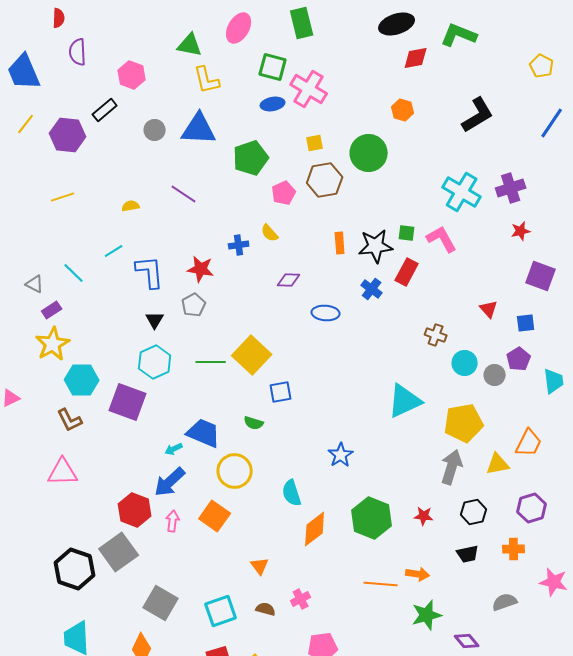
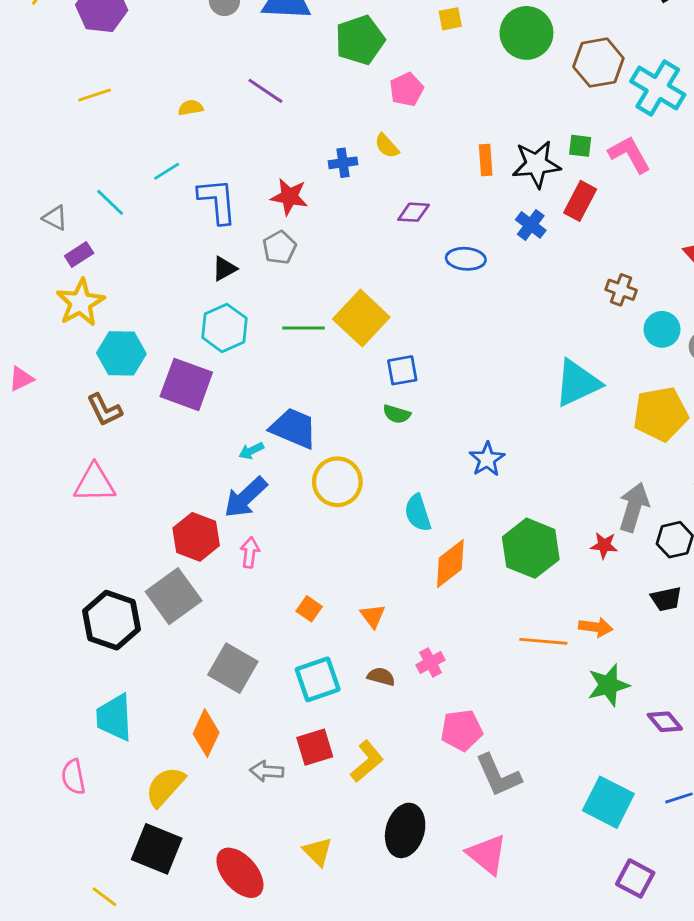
brown hexagon: (325, 180) -> (598, 63), moved
black triangle: (155, 320) -> (224, 269), turned 30
green semicircle: (254, 423) -> (397, 414), moved
gray arrow: (452, 467) -> (634, 507), moved
orange square: (215, 516) -> (309, 609), moved, size x0.6

